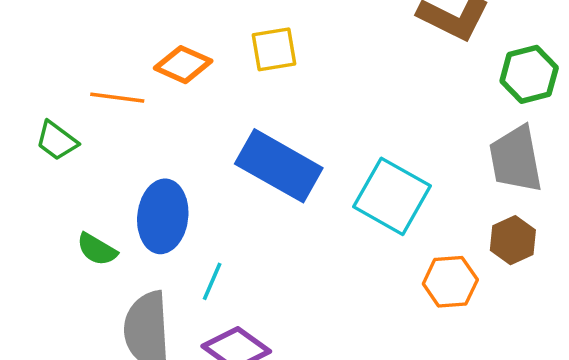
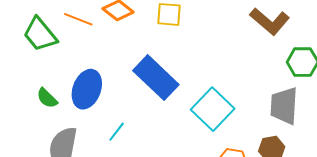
green trapezoid: (57, 141) -> (40, 34), size x1.5
cyan line: (212, 281) -> (117, 132), moved

